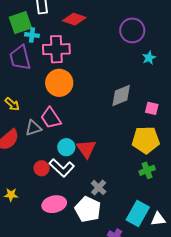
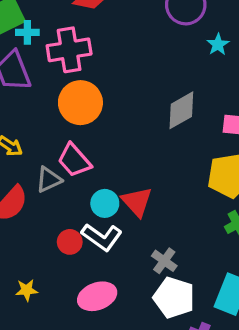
white pentagon: (88, 209) -> (174, 298), moved

